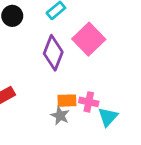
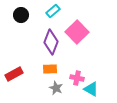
orange rectangle: (67, 101) -> (50, 69), moved
cyan triangle: (108, 117) -> (91, 89), turned -42

